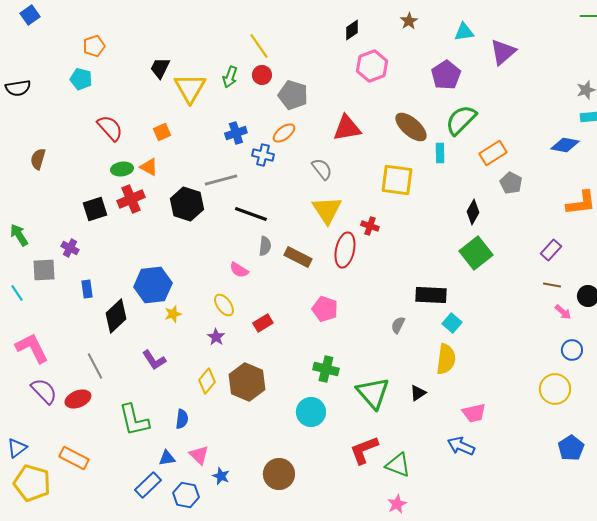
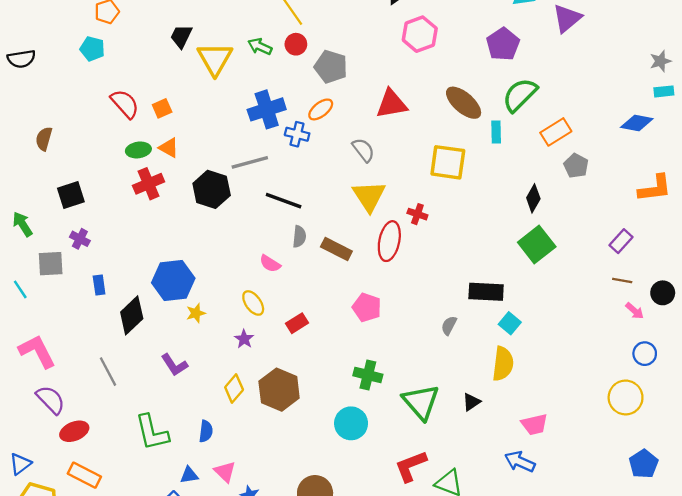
green arrow: (230, 77) -> (260, 46), turned 95
orange square: (162, 132) -> (162, 108), moved
blue cross: (236, 133) -> (267, 109), size x1.5
black square: (95, 209) -> (71, 195), moved
red ellipse: (78, 399) -> (74, 431), moved

